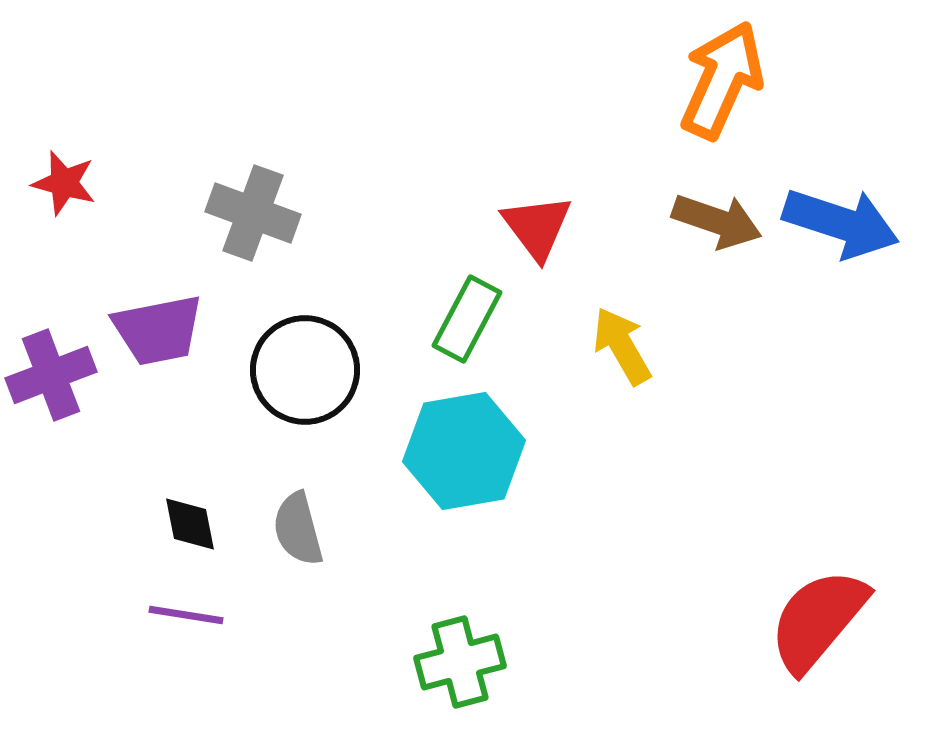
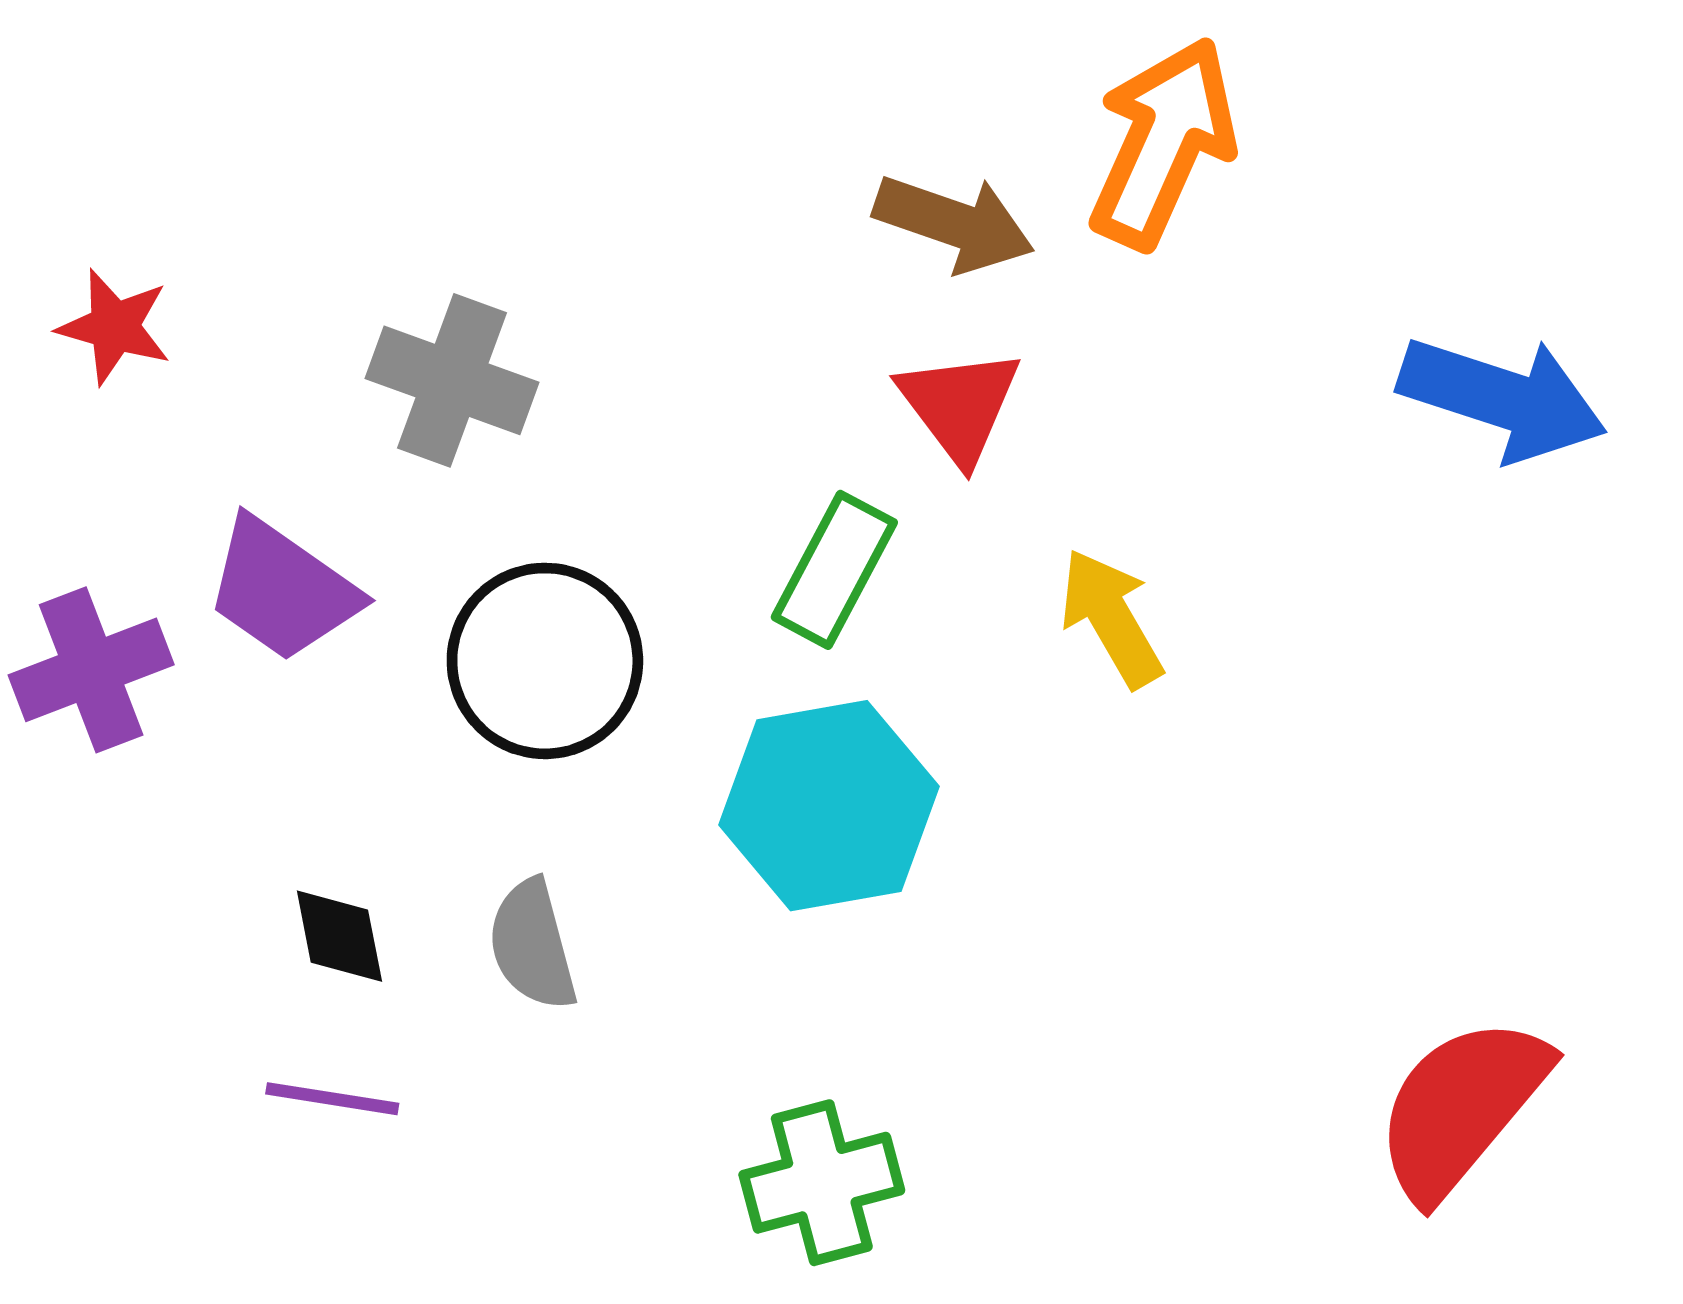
orange arrow: (722, 80) -> (1163, 143), moved
brown arrow: (717, 221) -> (954, 223), moved
purple trapezoid: (158, 330) -> (282, 589), turned 46

